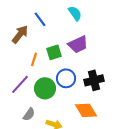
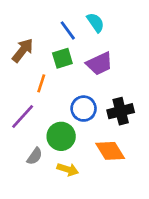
blue line: (40, 19) -> (68, 30), moved
green square: (54, 52) -> (62, 58), moved
green circle: (45, 88) -> (61, 136), moved

